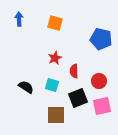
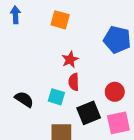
red star: (55, 58) -> (70, 60), moved
red semicircle: (74, 71) -> (74, 82), moved

